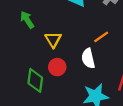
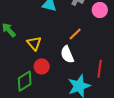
green diamond: (35, 80) -> (25, 81), turned 60

